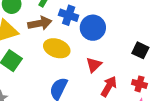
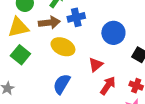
blue cross: (69, 15) -> (76, 17), turned -36
blue circle: (93, 28) -> (113, 33), moved

